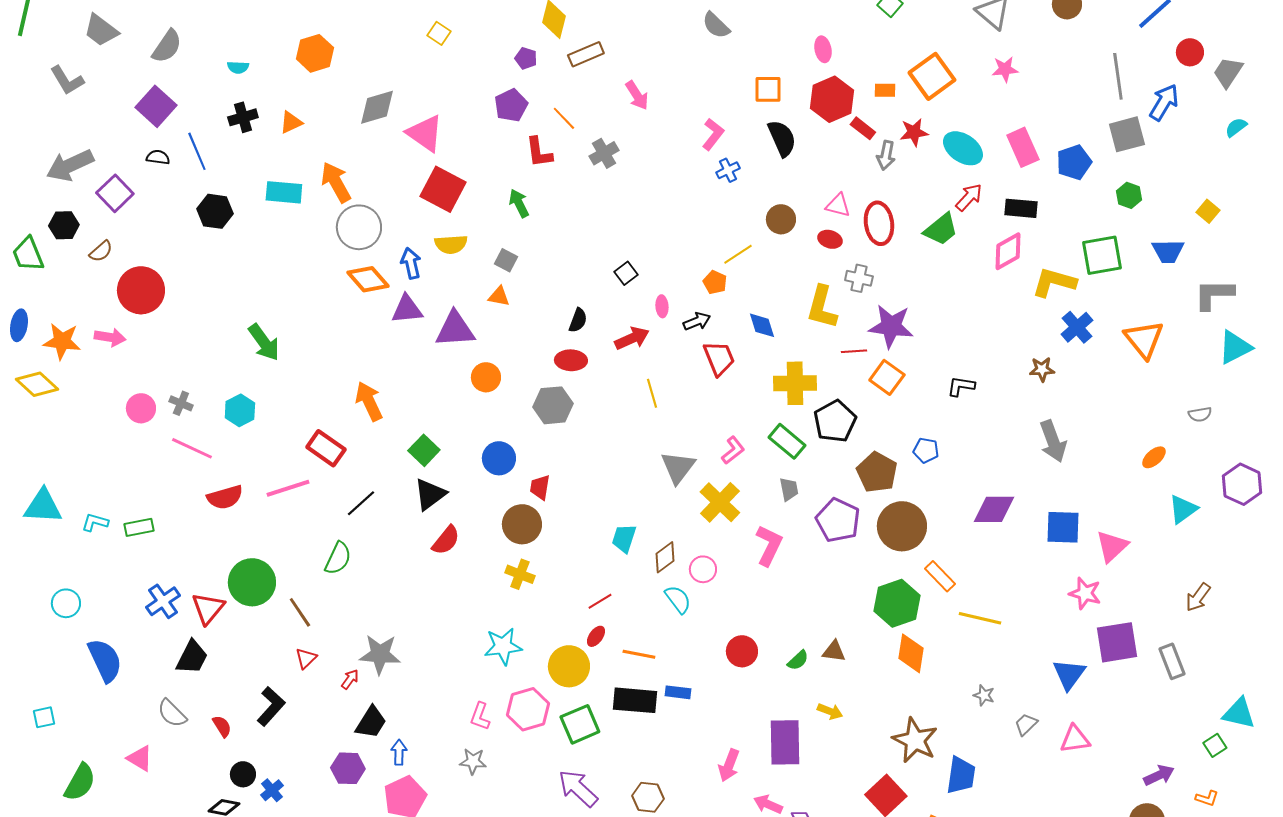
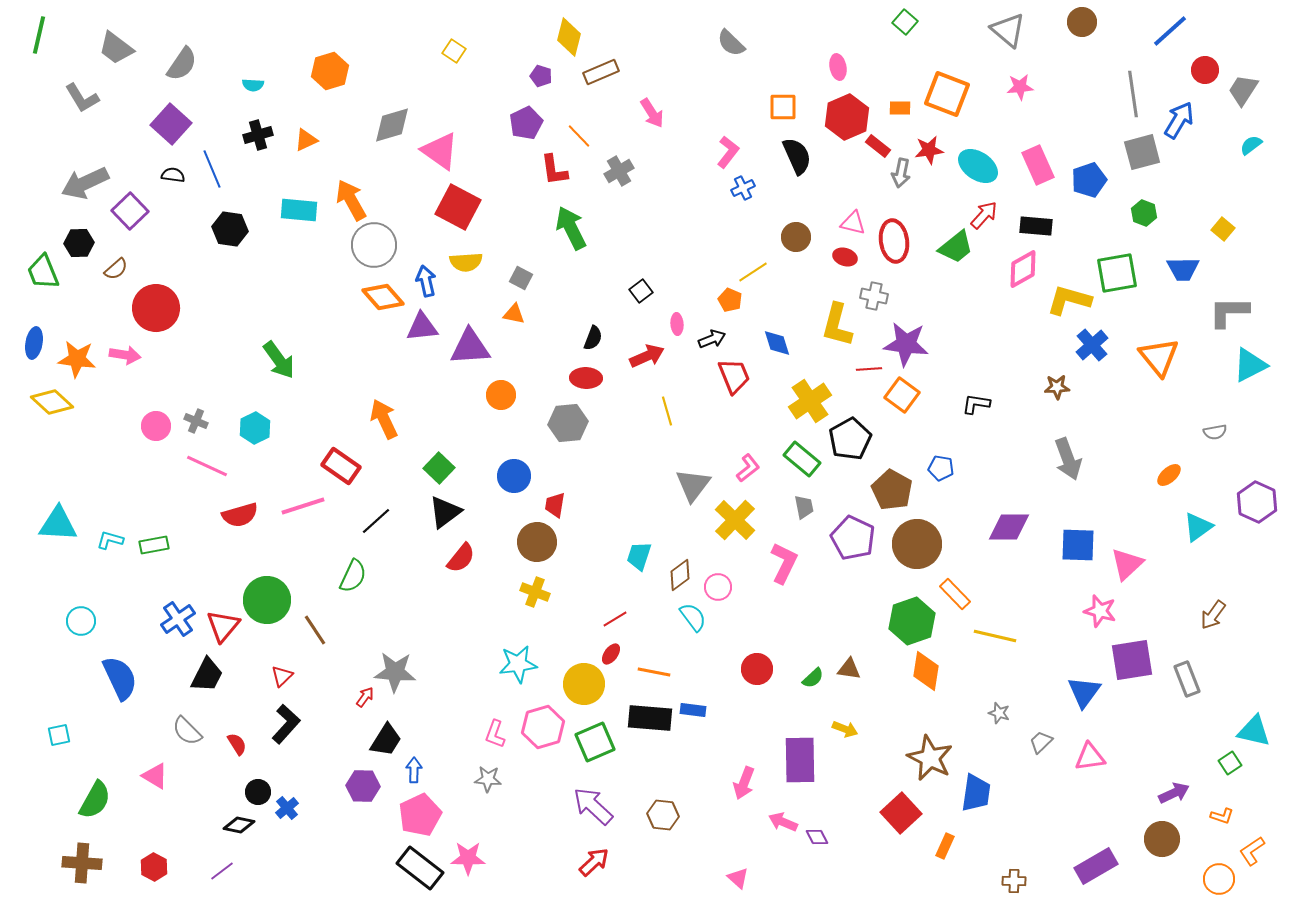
orange square: (932, 76) -> (947, 94), turned -33
green arrow: (519, 203) -> (571, 228), moved, size x1.5
yellow cross: (795, 383) -> (810, 401), turned -33
red triangle: (306, 658) -> (282, 676), moved

